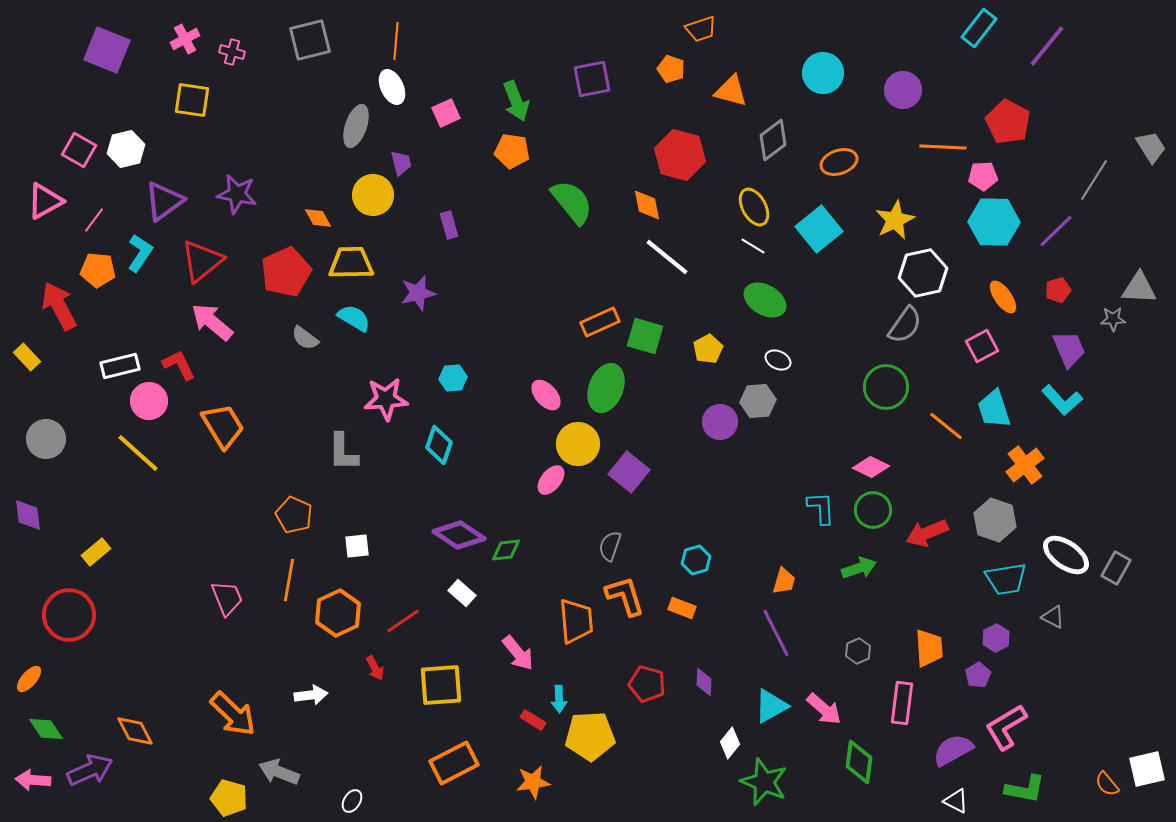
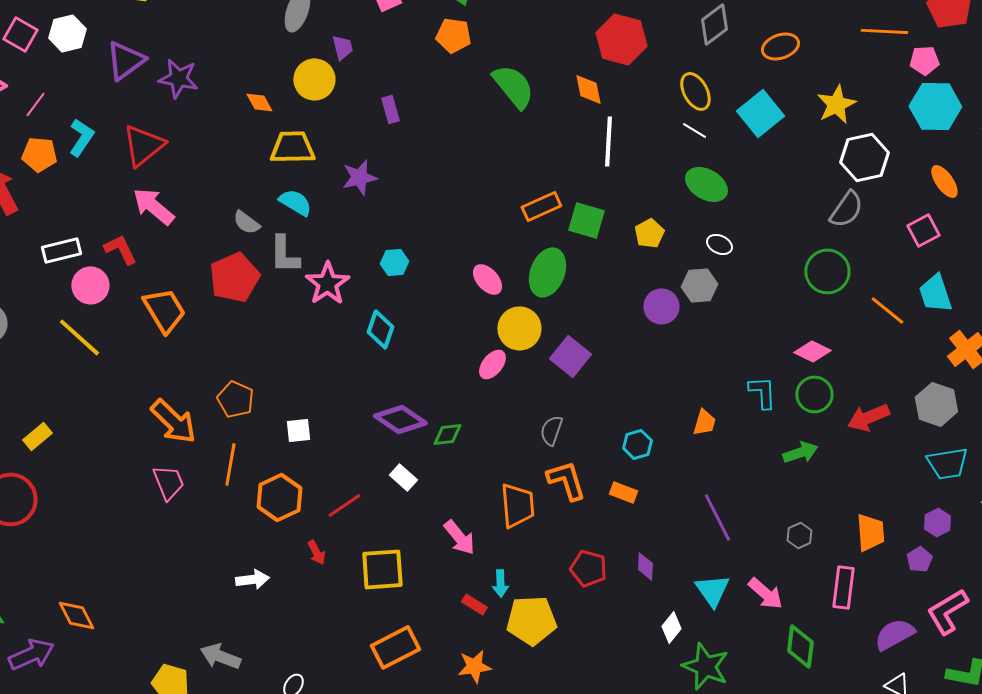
purple triangle: (164, 201) -> (125, 60), moved
white line: (667, 257) -> (608, 141), turned 54
red pentagon: (286, 272) -> (234, 277), moved
pink star: (386, 399) -> (327, 283), turned -30
gray L-shape: (343, 452) -> (284, 254), moved
orange trapezoid: (784, 581) -> (704, 422), moved
cyan triangle: (771, 706) -> (712, 590), turned -36
orange arrow: (233, 714) -> (173, 421), moved

